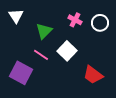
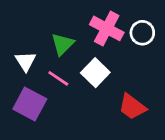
white triangle: (16, 16) -> (26, 61), moved
pink cross: (75, 20) -> (107, 28), size x1.6

